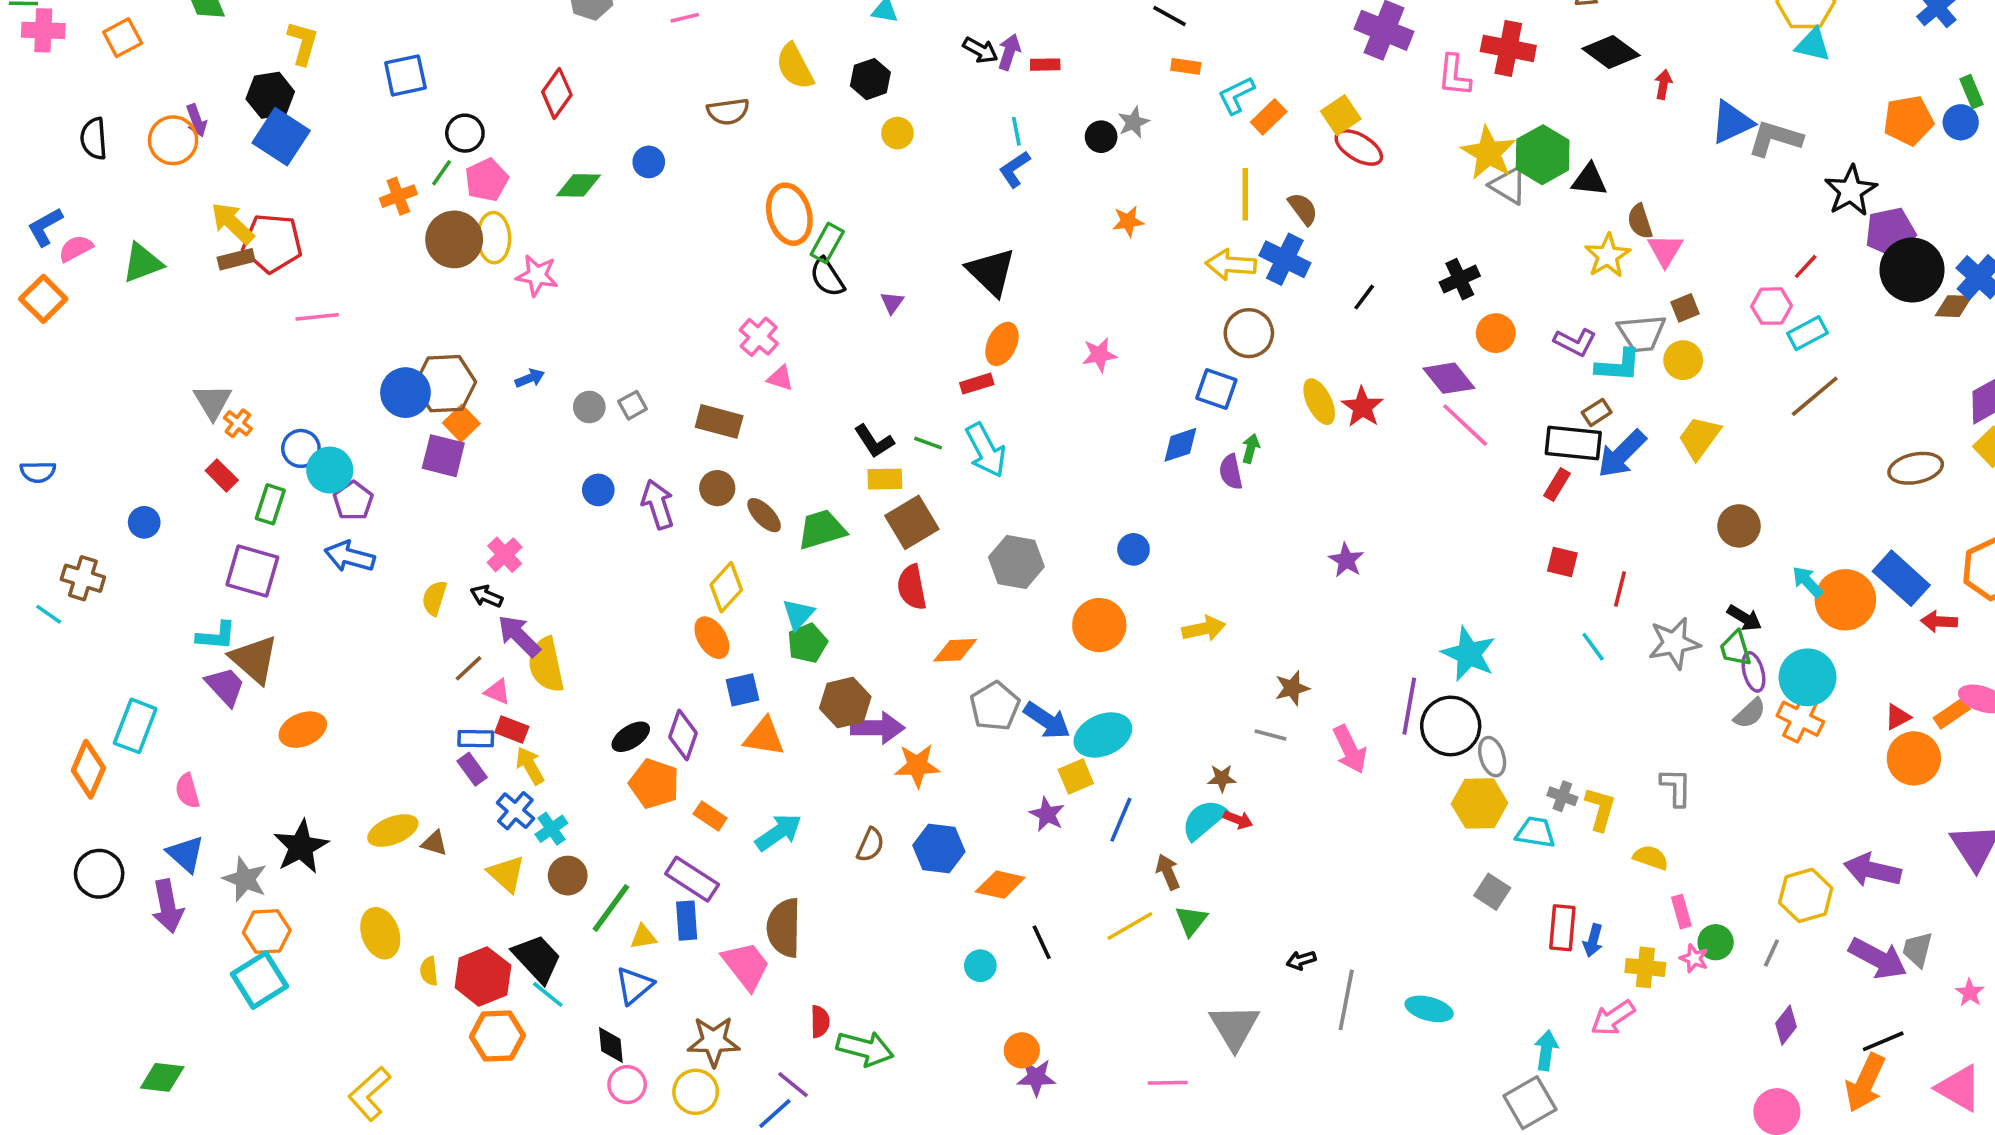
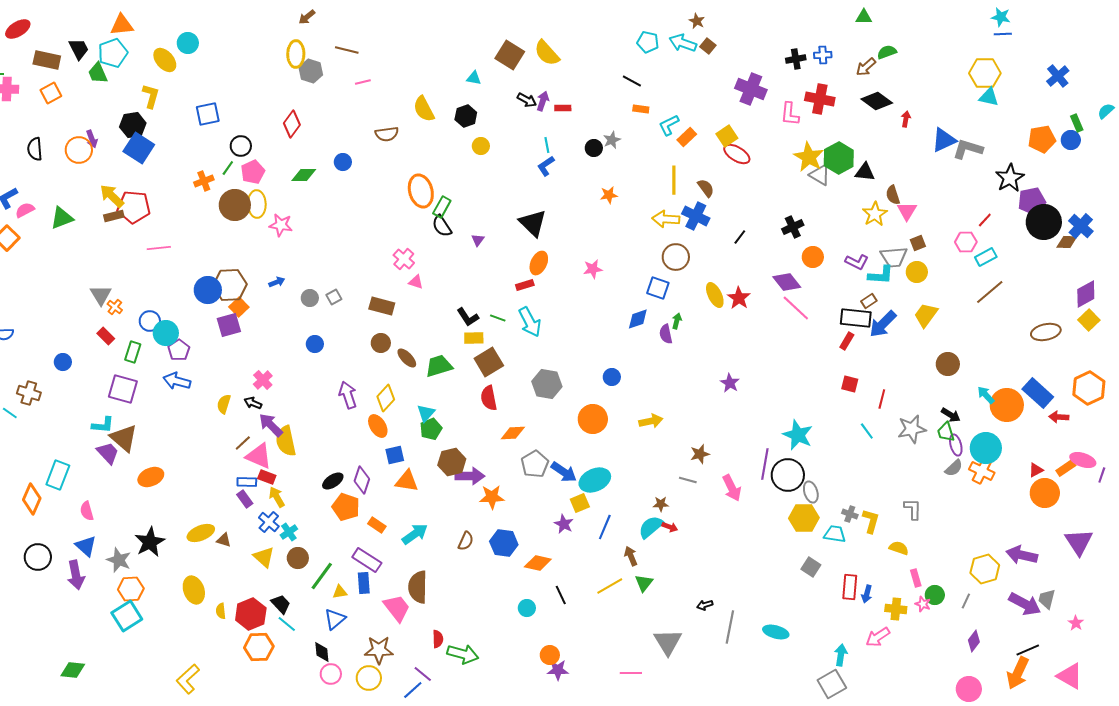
purple square: (443, 456) -> (229, 325), turned -30
purple arrow: (658, 504) -> (348, 395), moved
pink triangle: (497, 692) -> (259, 456), size x1.8
black trapezoid: (537, 958) -> (281, 604), size x0.7

